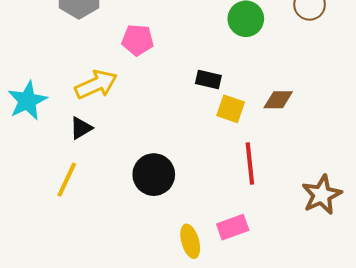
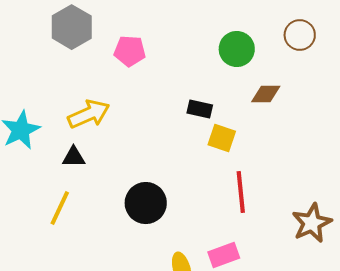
pink pentagon: (138, 40) -> (130, 51), moved
brown diamond: (278, 100) -> (266, 94), moved
black triangle: (81, 128) -> (74, 157), turned 30

